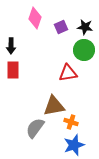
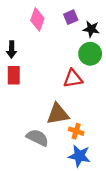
purple square: (61, 27) -> (71, 17), moved
gray semicircle: (35, 128) -> (37, 138), turned 80
blue star: (74, 145) -> (79, 156), turned 30

